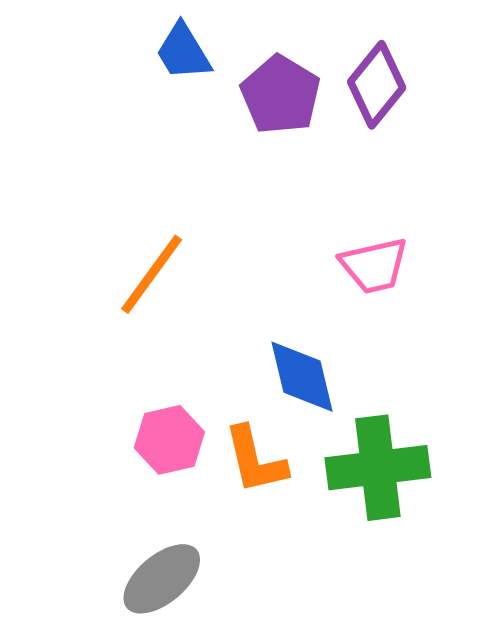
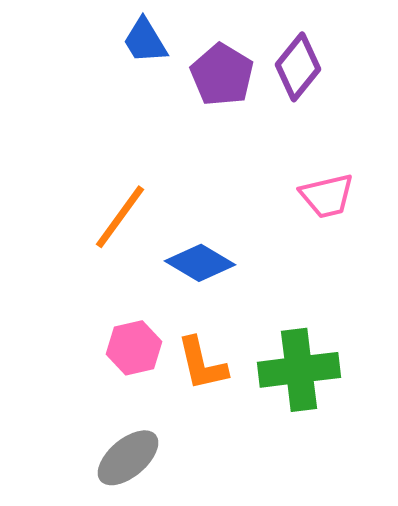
pink trapezoid: (374, 265) -> (327, 196), moved
blue diamond: (302, 377) -> (200, 263), moved, turned -46

